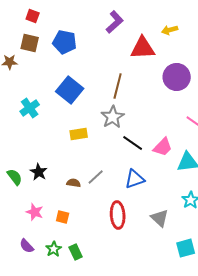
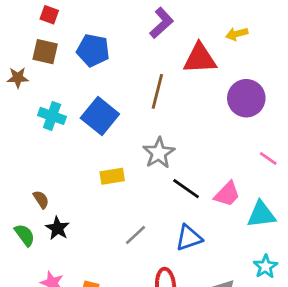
brown line: (118, 86) -> (157, 91), moved
cyan cross: (30, 108) -> (52, 116), moved, turned -36
brown semicircle: (74, 183) -> (41, 199), moved, turned 48

